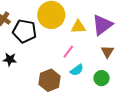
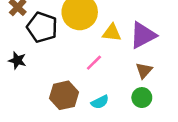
cyan semicircle: (77, 70) -> (100, 102), moved
green circle: (102, 78) -> (142, 98), moved

